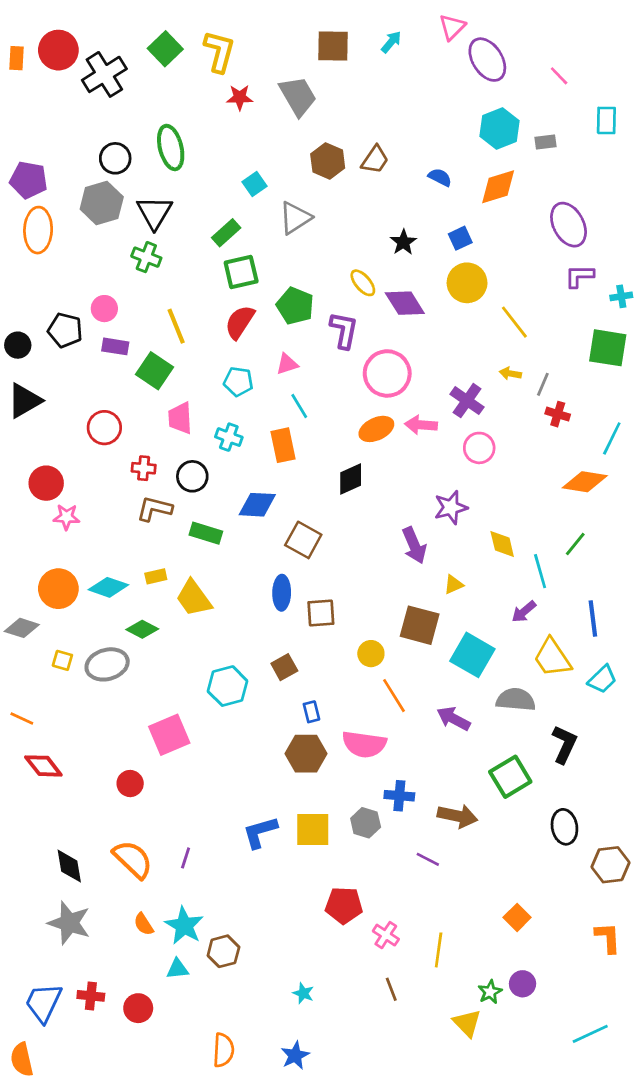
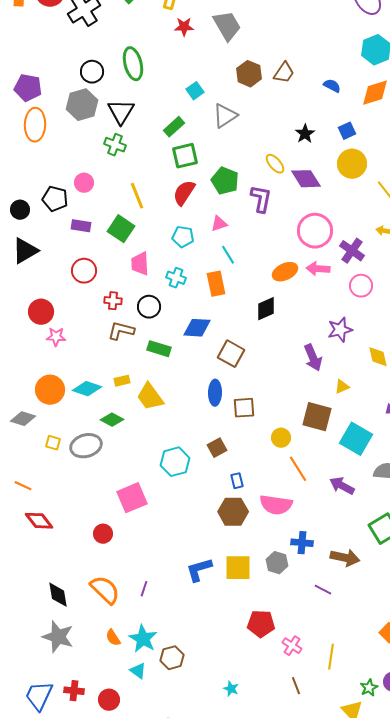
purple rectangle: (115, 346) -> (81, 226), moved
pink circle: (387, 373) -> (315, 231), moved
cyan triangle: (177, 969) -> (138, 671), turned 42

